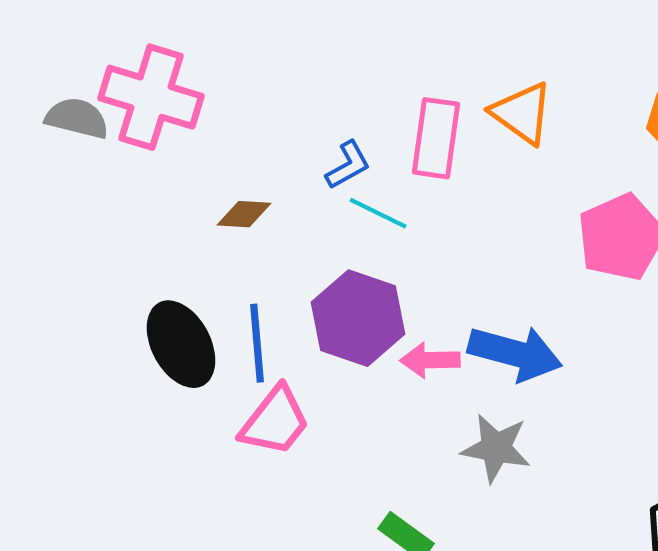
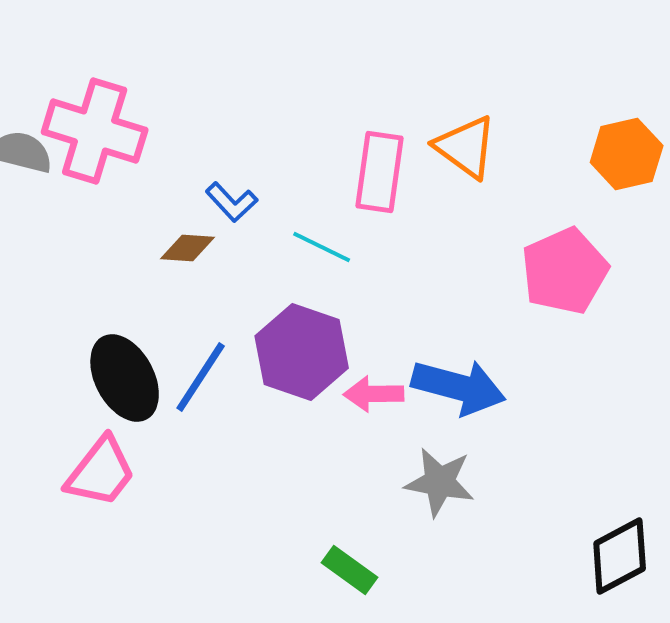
blue L-shape: (348, 165) -> (232, 202), moved, turned 76
blue line: (257, 343) -> (201, 377), turned 38
pink trapezoid: (275, 421) -> (101, 472), moved

